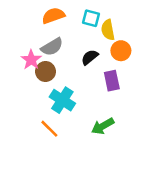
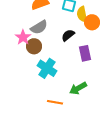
orange circle: (121, 51) -> (92, 22), moved
orange line: (49, 129) -> (55, 102), moved, turned -35

